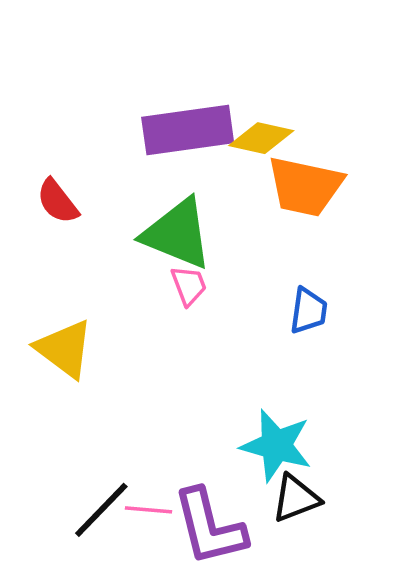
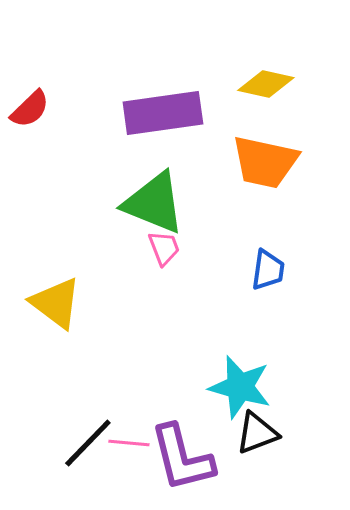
yellow diamond: (261, 138) -> (266, 84), moved
red semicircle: (58, 201) -> (30, 109), moved, turned -96

